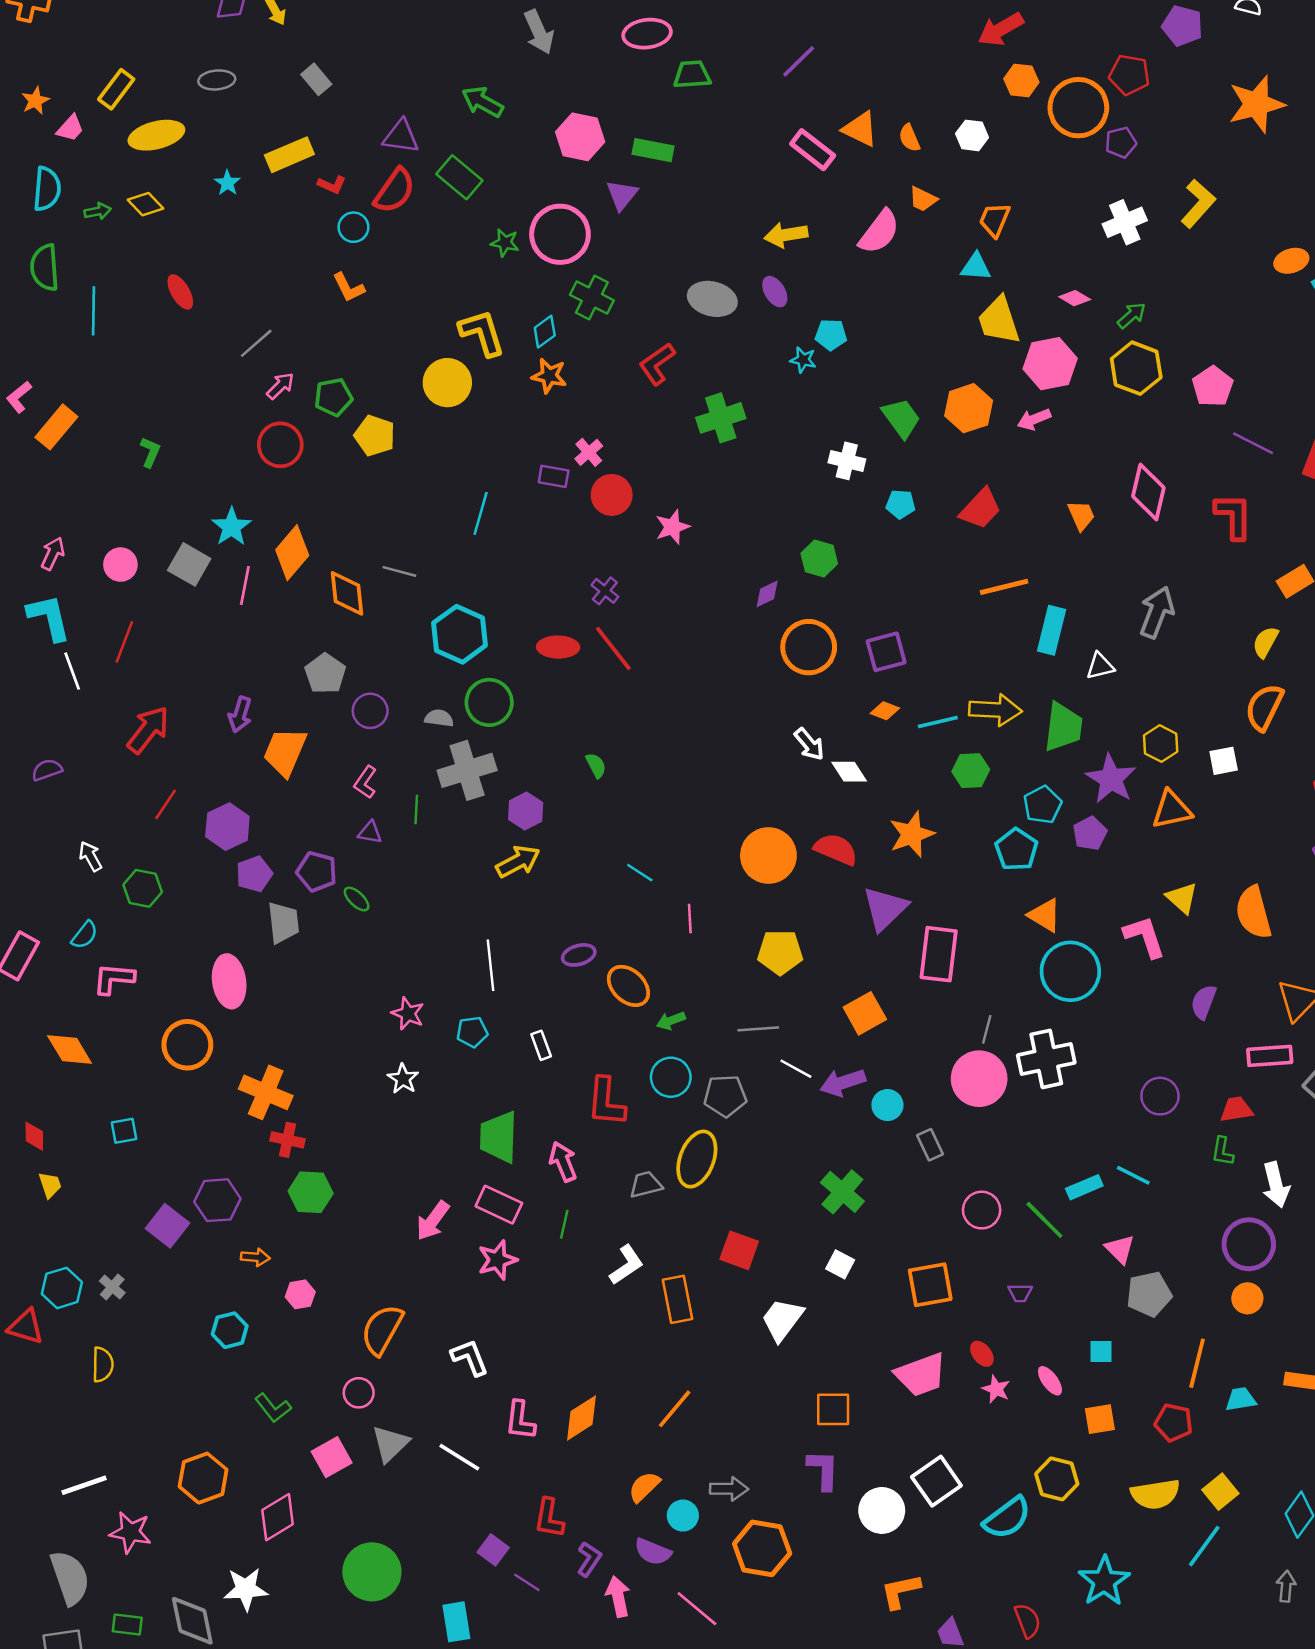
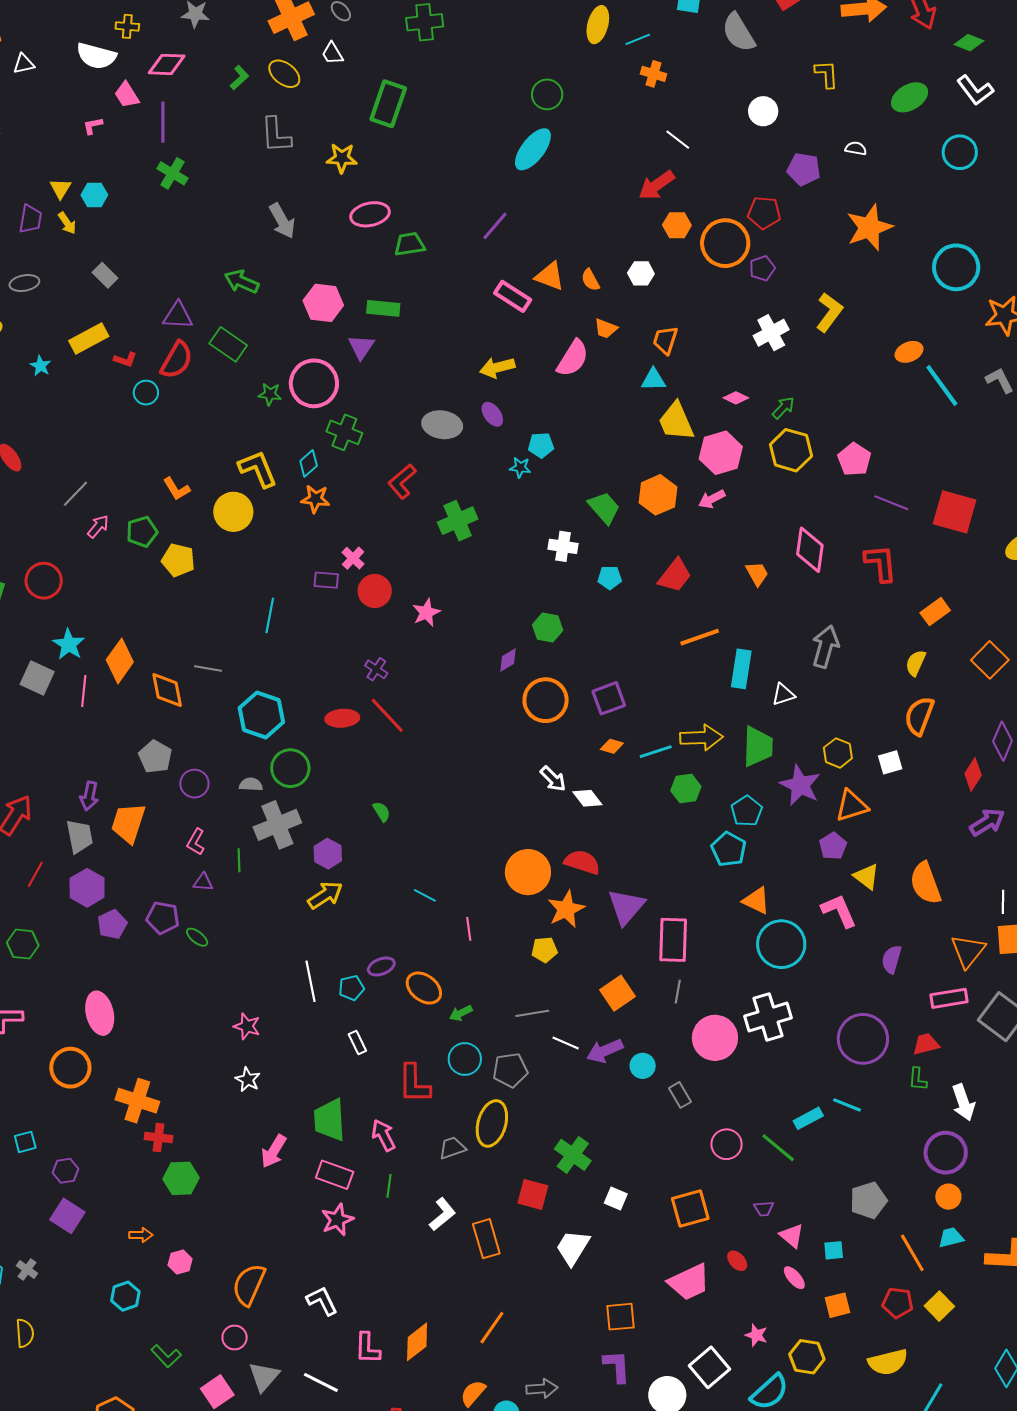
orange L-shape: (348, 287) -> (177, 489), moved
red circle: (280, 445) -> (44, 581), moved
purple pentagon: (1090, 833) -> (833, 846), moved
orange star: (912, 834) -> (566, 909), moved
gray trapezoid: (283, 923) -> (79, 836), moved
yellow pentagon: (780, 952) -> (544, 950), size x0.7
gray line: (987, 1029) -> (678, 992), moved
cyan pentagon: (472, 1032) -> (351, 988), moved
purple circle: (1160, 1096) -> (863, 1039), size x1.6
green cross: (842, 1192) -> (573, 1155), moved
purple hexagon: (217, 1200) -> (66, 1171), moved, size x0.7
pink arrow: (433, 1221) -> (274, 1151), moved
pink triangle: (1120, 1249) -> (792, 1236), moved
orange line: (1197, 1363) -> (912, 1253), turned -39
pink star: (996, 1389) -> (756, 1335), moved
cyan trapezoid: (1241, 1399) -> (951, 1238), moved
yellow square: (1220, 1492) -> (939, 1306), moved

